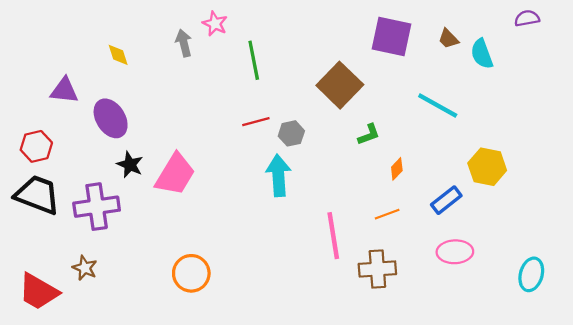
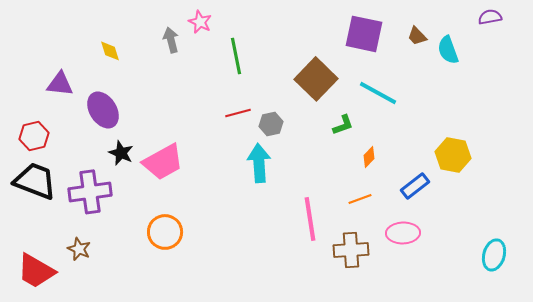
cyan line: (438, 105) -> (378, 93), moved
pink trapezoid: (175, 174) -> (163, 162), turned 30
pink ellipse: (455, 252) -> (403, 233), moved
orange circle: (191, 273) -> (165, 232), moved

